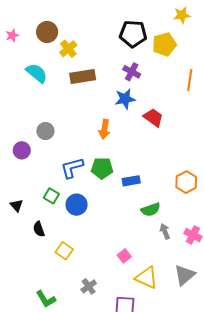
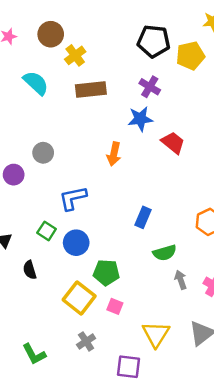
green pentagon: (102, 168) -> (106, 272), moved
blue rectangle: (131, 181) -> (143, 217), turned -60
yellow square: (64, 251) -> (79, 298), moved, size x1.5
pink square: (124, 256) -> (115, 306), moved, turned -32
yellow triangle: (147, 278) -> (156, 334), turned 35

